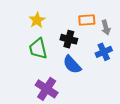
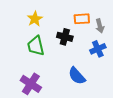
blue semicircle: (72, 65) -> (77, 76), moved
purple cross: (47, 89) -> (31, 84), moved

